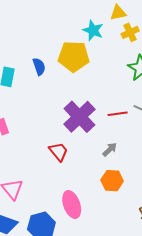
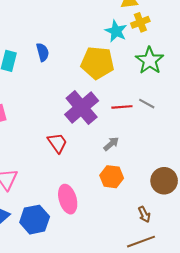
cyan star: (93, 30) -> (116, 31), moved
yellow pentagon: (74, 56) -> (97, 63), moved

